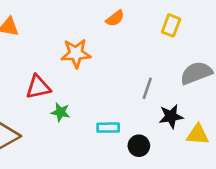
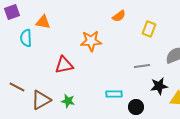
yellow rectangle: (171, 25) -> (149, 29), moved
gray line: (147, 88) -> (142, 66), turned 63
green star: (61, 112) -> (68, 101), moved

